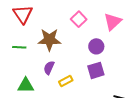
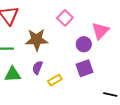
pink triangle: (113, 22) -> (100, 31), moved
green triangle: (26, 85) -> (13, 74), moved

